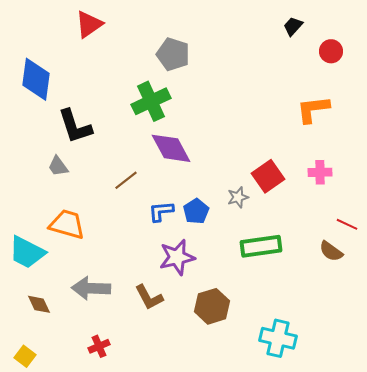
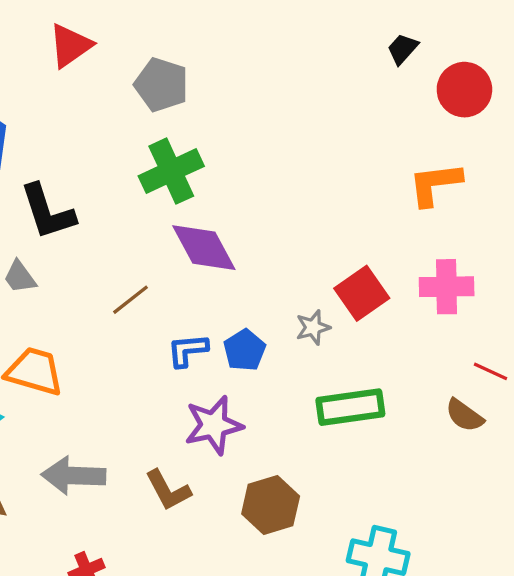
red circle: (331, 51) -> (464, 90), size x1.4
gray pentagon: (173, 54) -> (161, 85), moved
pink cross: (320, 172) -> (447, 287), size x1.4

